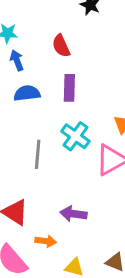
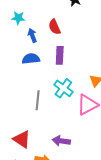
blue arrow: (17, 60) -> (32, 35), moved

